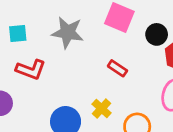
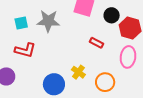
cyan square: (18, 34) -> (21, 23), moved
red rectangle: (117, 68) -> (97, 43), moved

